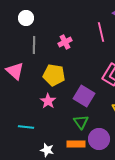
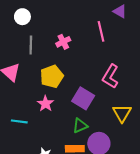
yellow pentagon: (54, 75) -> (52, 76), turned -30
green triangle: (81, 122) -> (80, 126), turned 42
cyan line: (26, 127) -> (19, 121), moved

